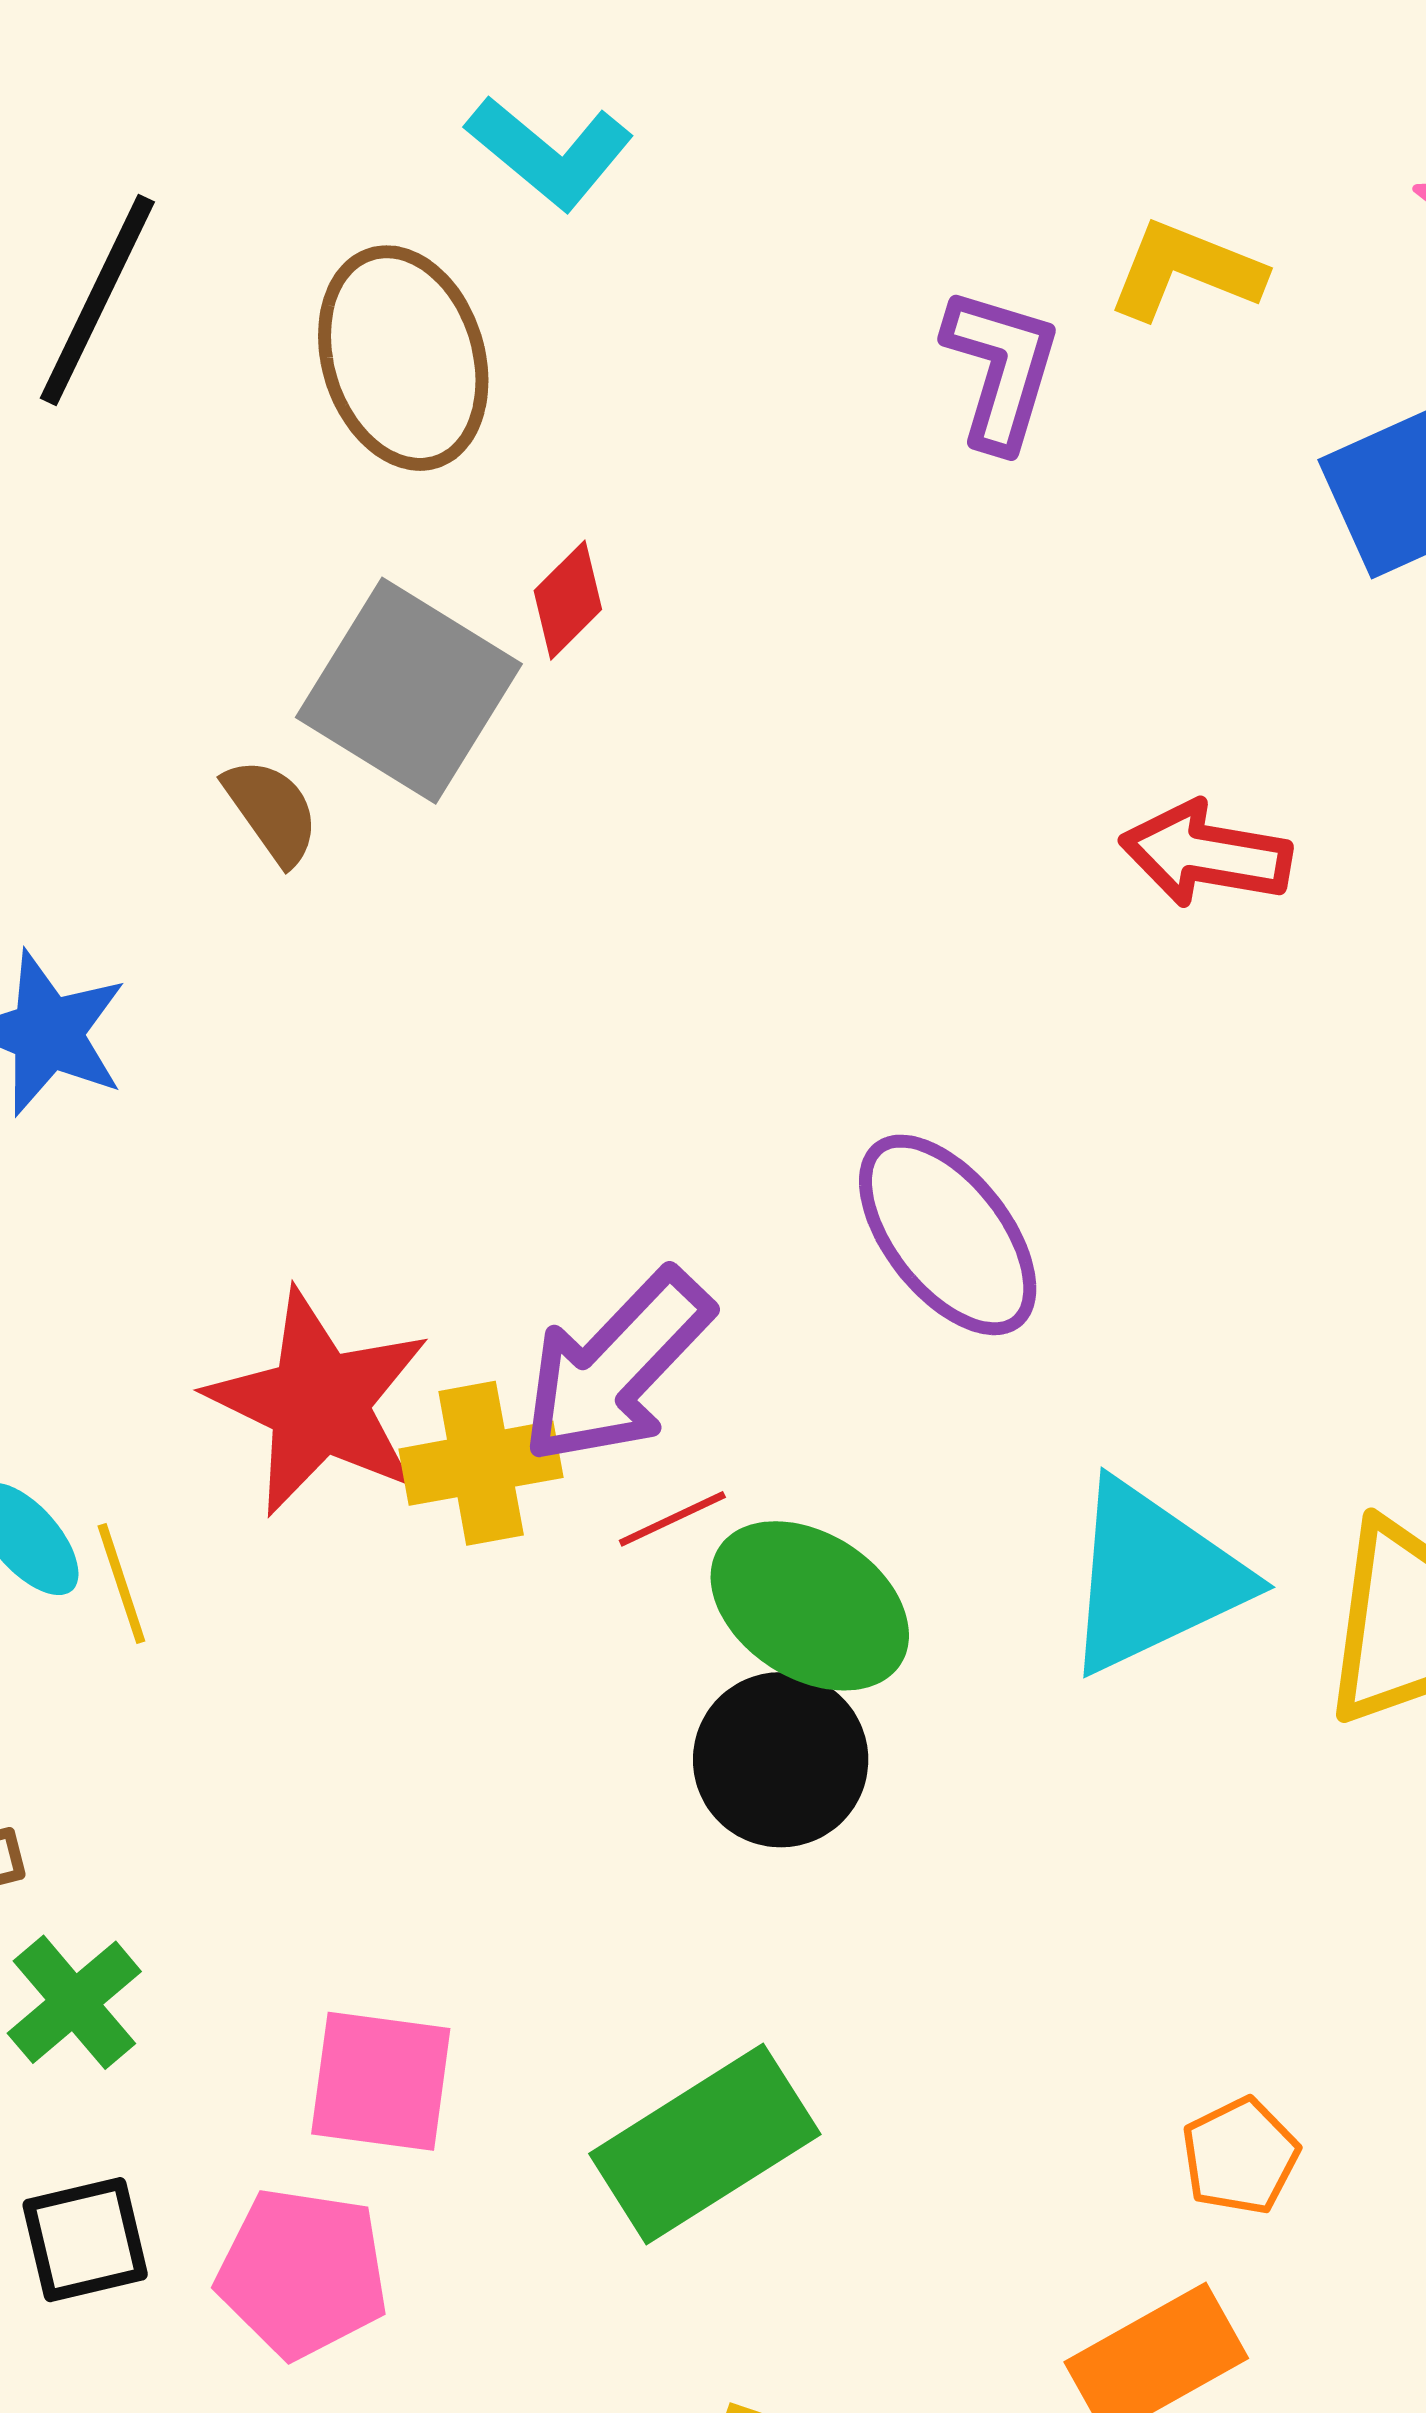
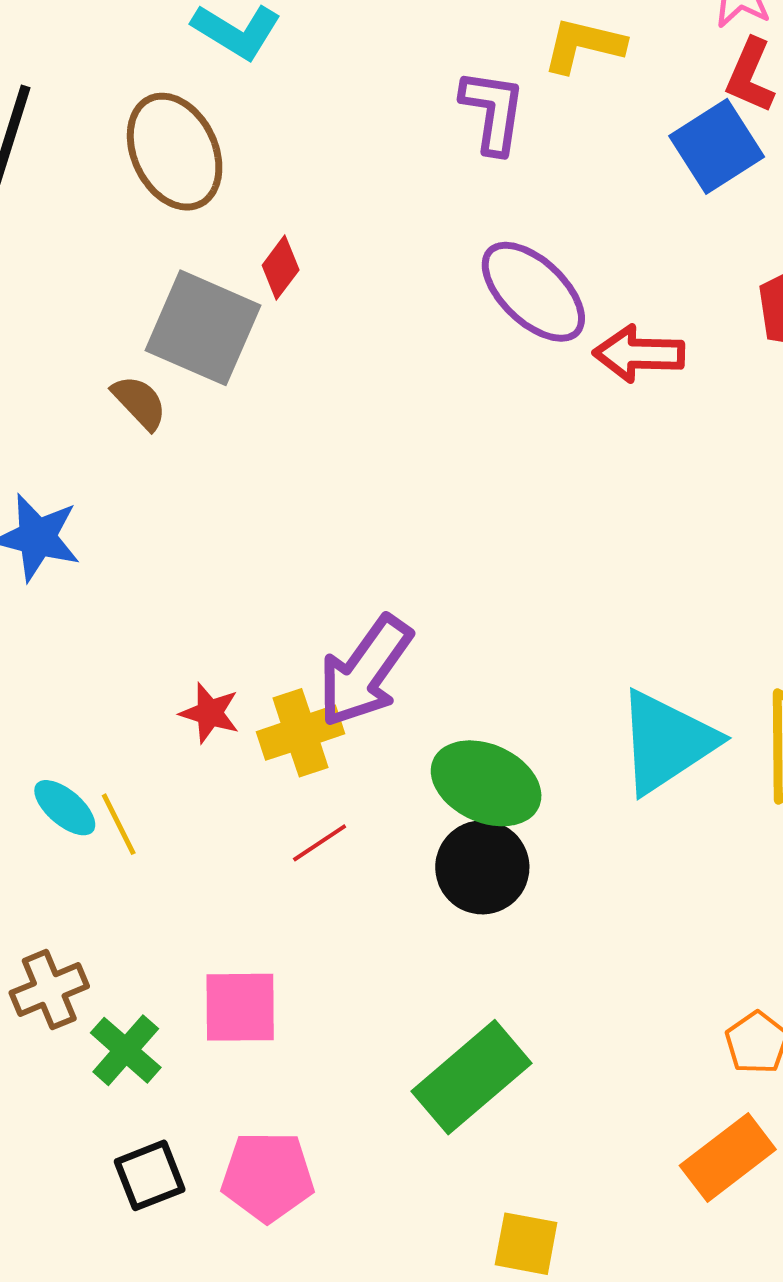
purple ellipse: (948, 1235) -> (533, 292), moved
red star: (319, 1403) -> (210, 713), size x0.5
red line: (672, 1519) -> (320, 843), moved
pink square: (381, 2081) -> (240, 1007), moved

